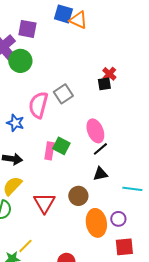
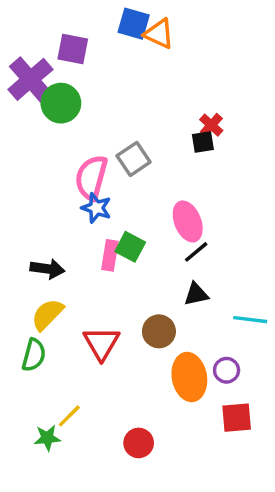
blue star: (15, 123) -> (96, 208), moved

